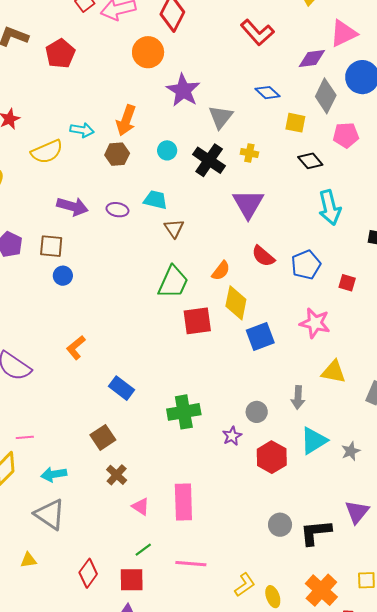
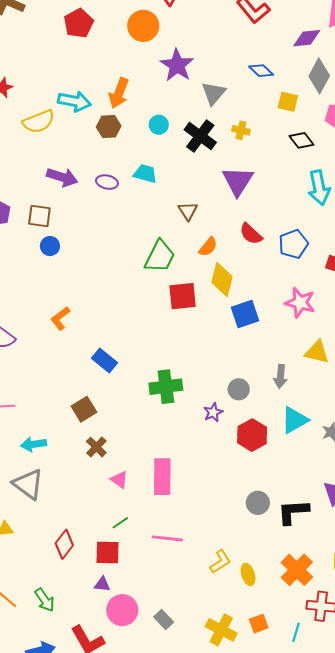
red pentagon: (60, 54) -> (79, 23), moved
cyan arrow: (82, 130) -> (74, 101), size x1.4
brown triangle: (174, 228) -> (188, 211), moved

